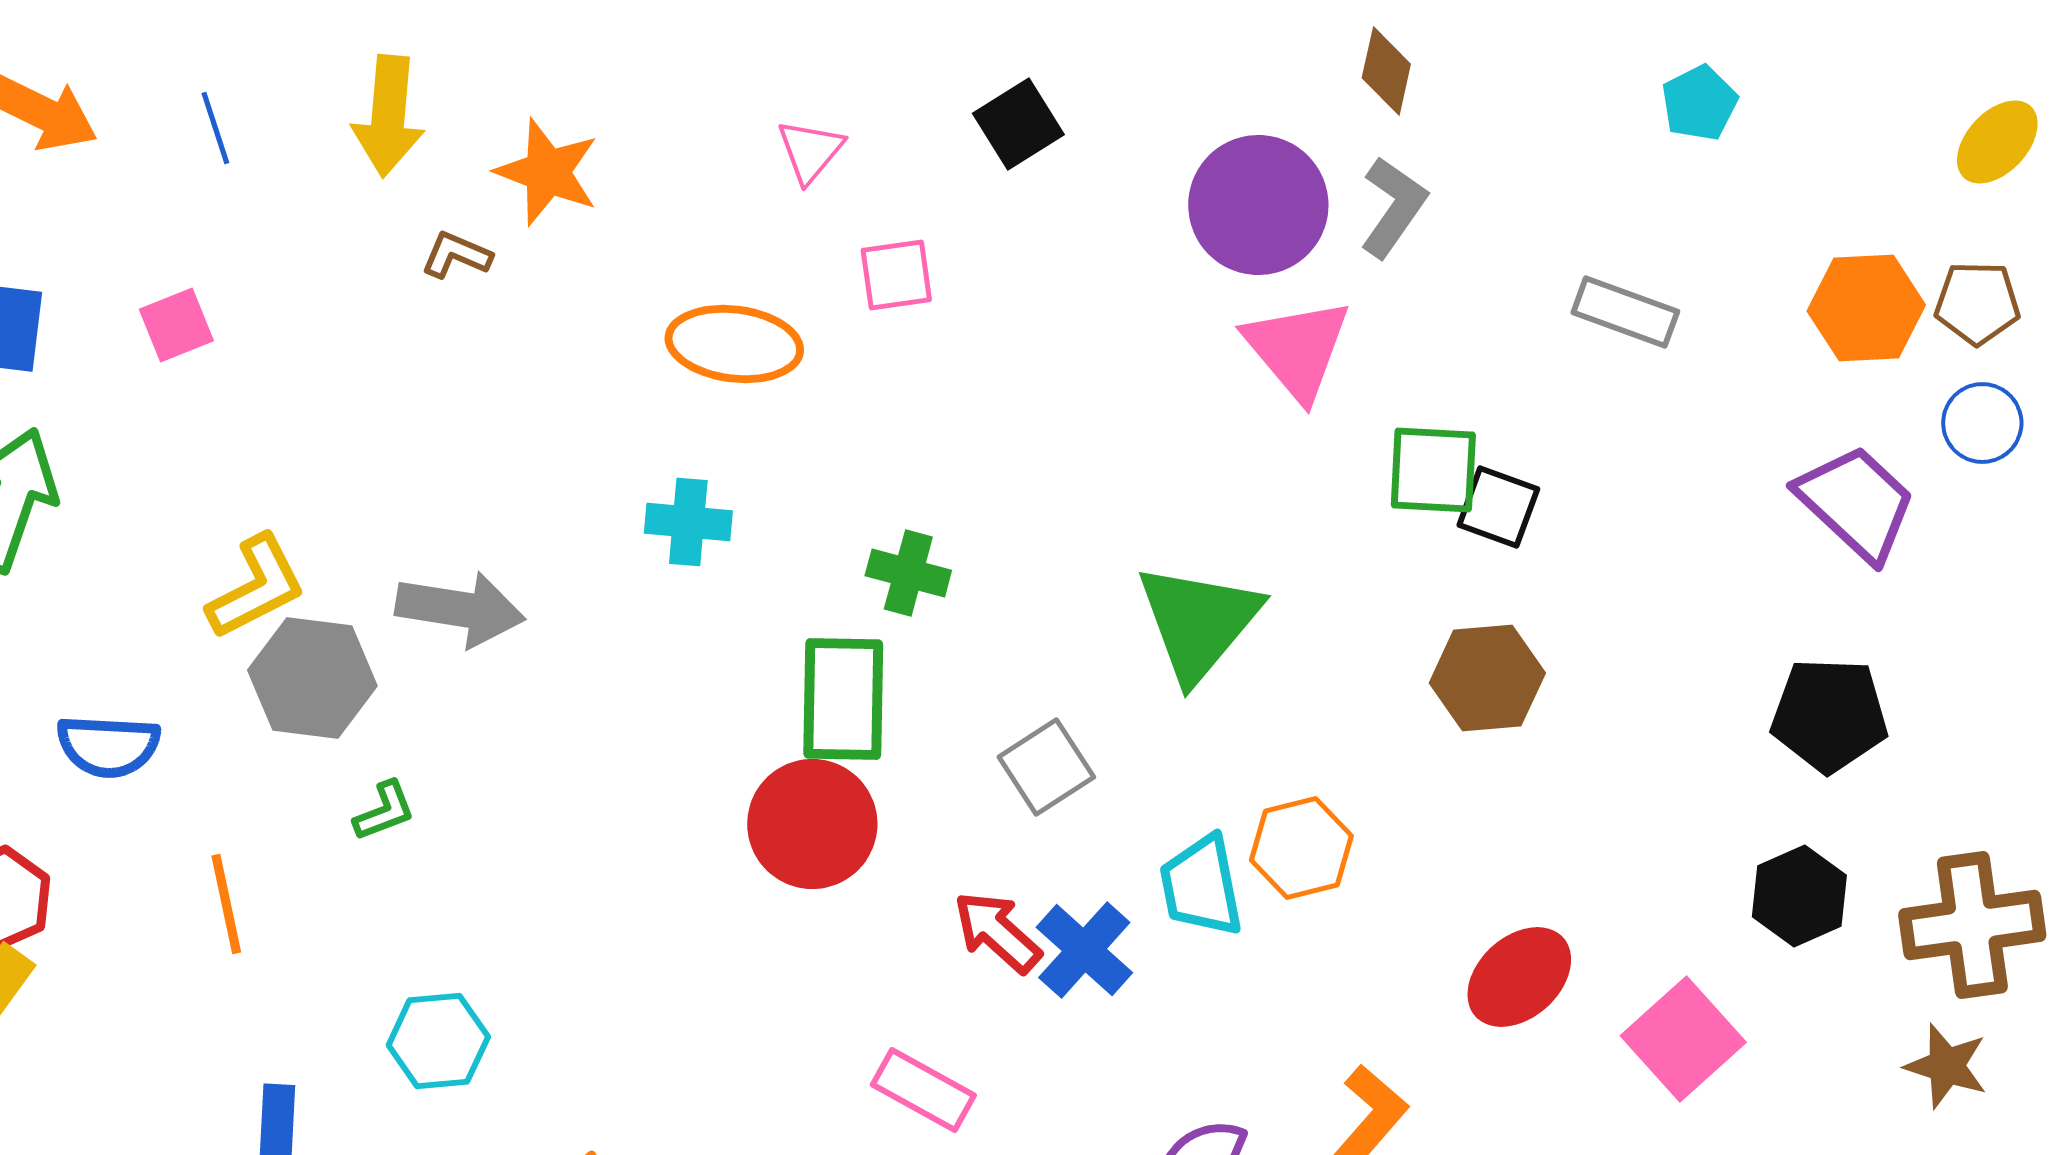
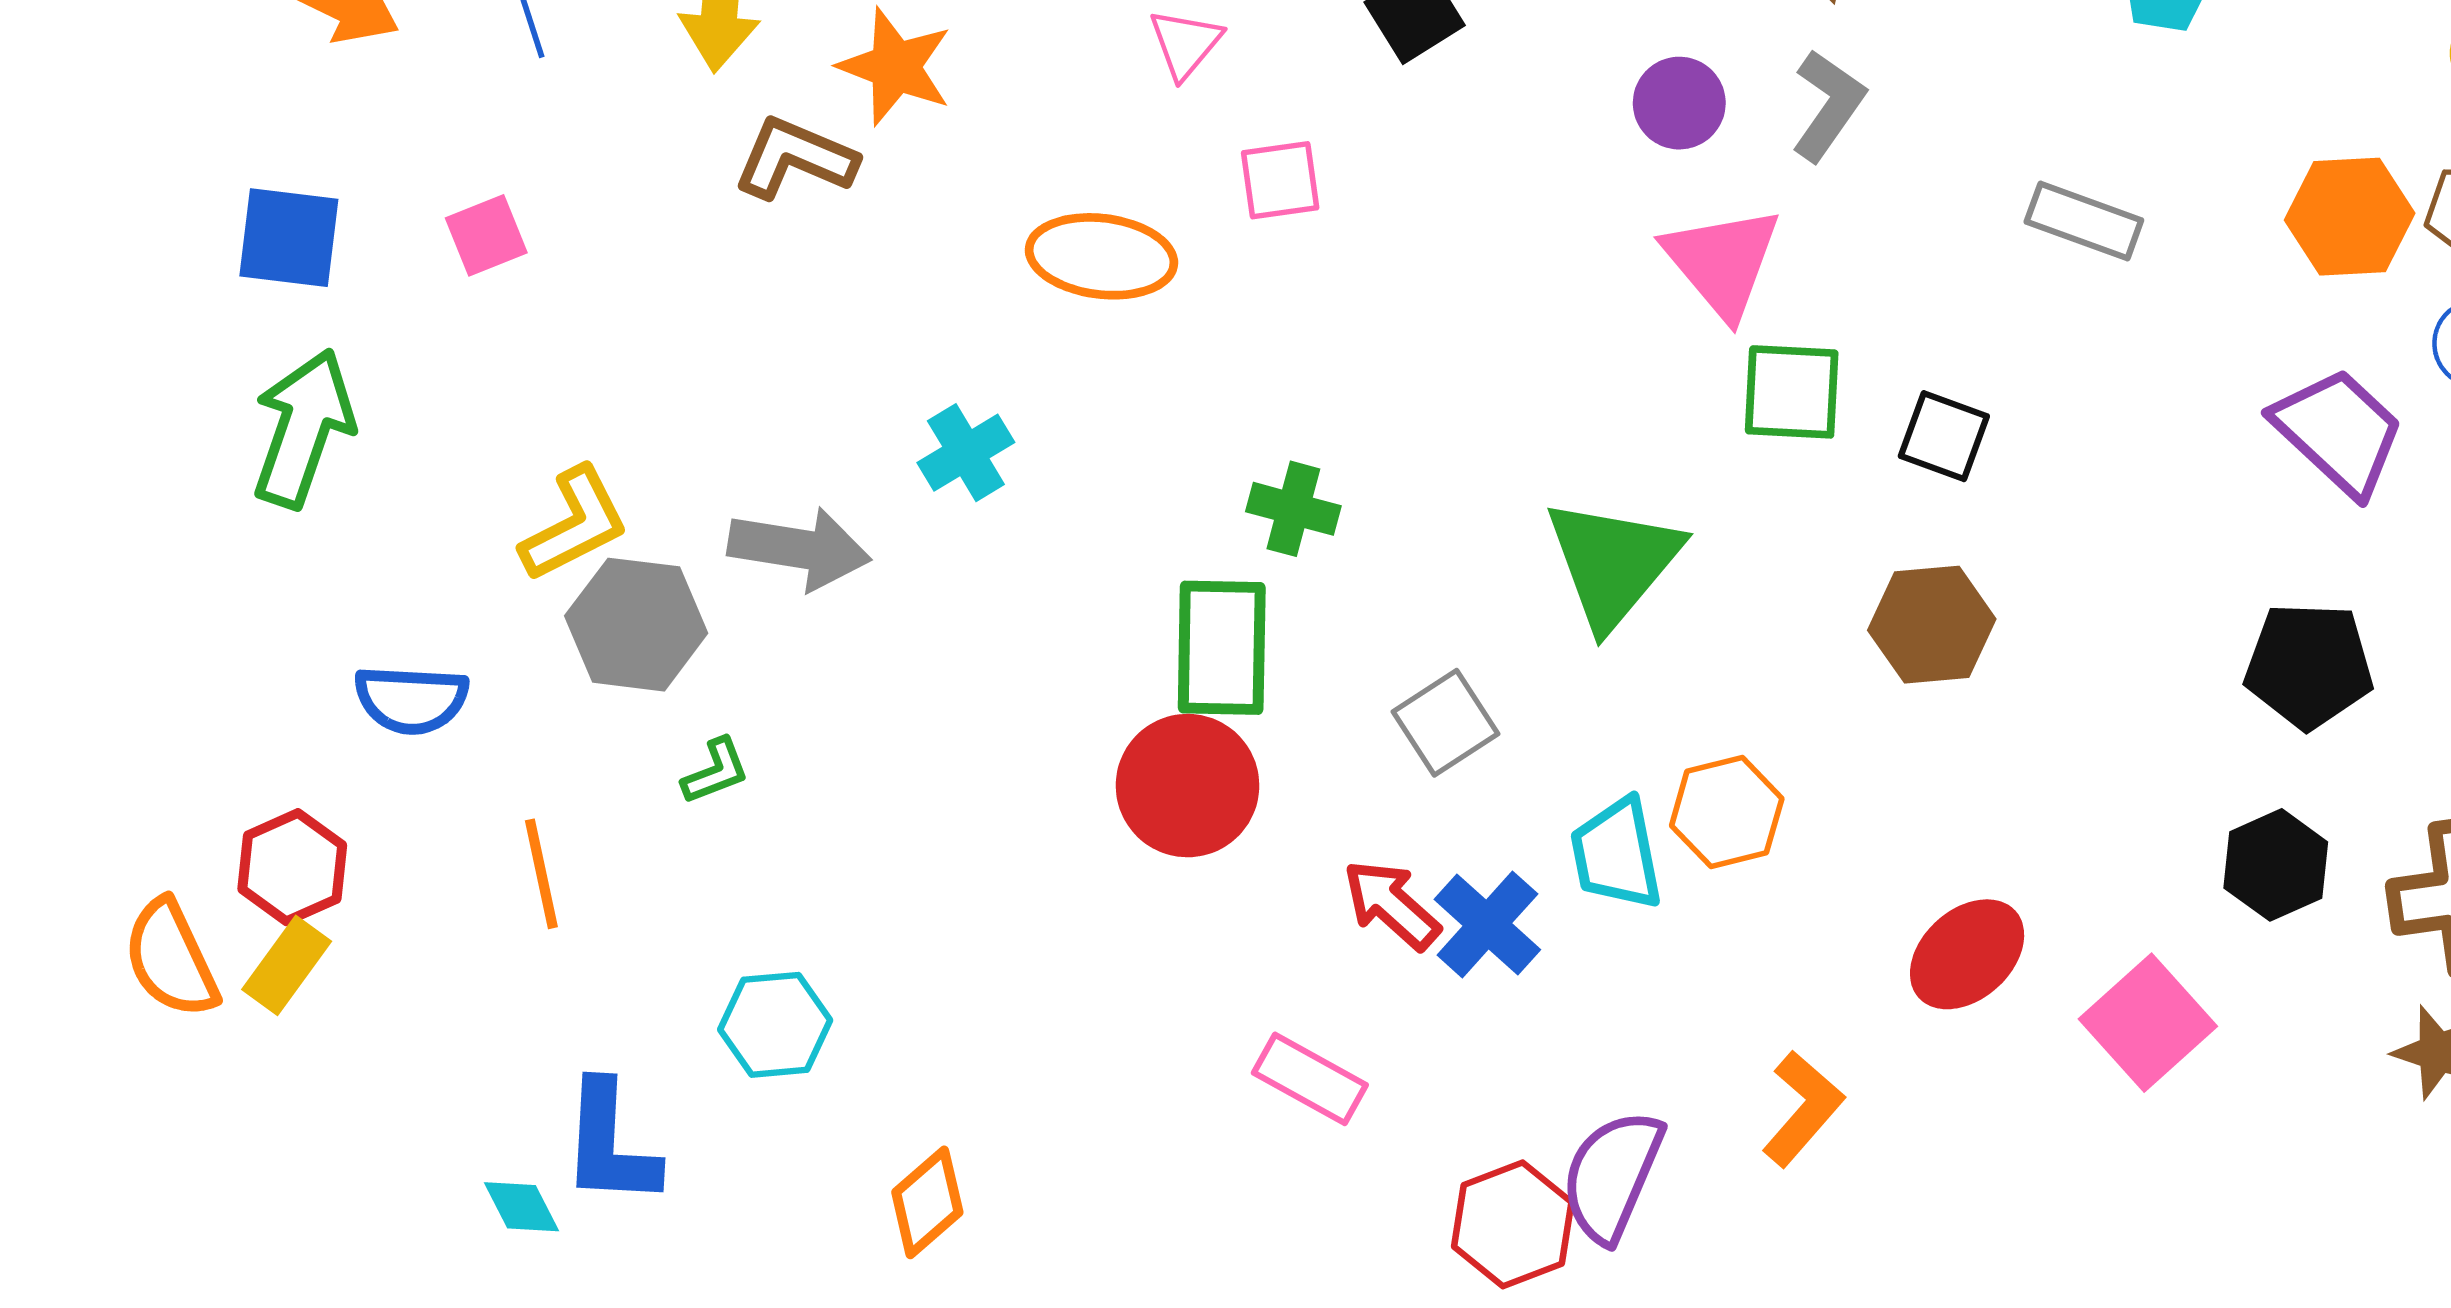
purple circle: (1258, 205) -> (1679, 103), size x0.6
brown L-shape: (456, 255) -> (795, 158), size x1.6
green square: (1433, 470) -> (1792, 392), moved
cyan cross: (688, 522) -> (966, 453), moved, turned -36

